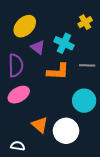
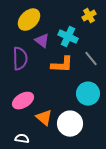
gray line: (87, 65) -> (91, 59), turned 49
pink ellipse: (19, 95) -> (23, 101), moved

